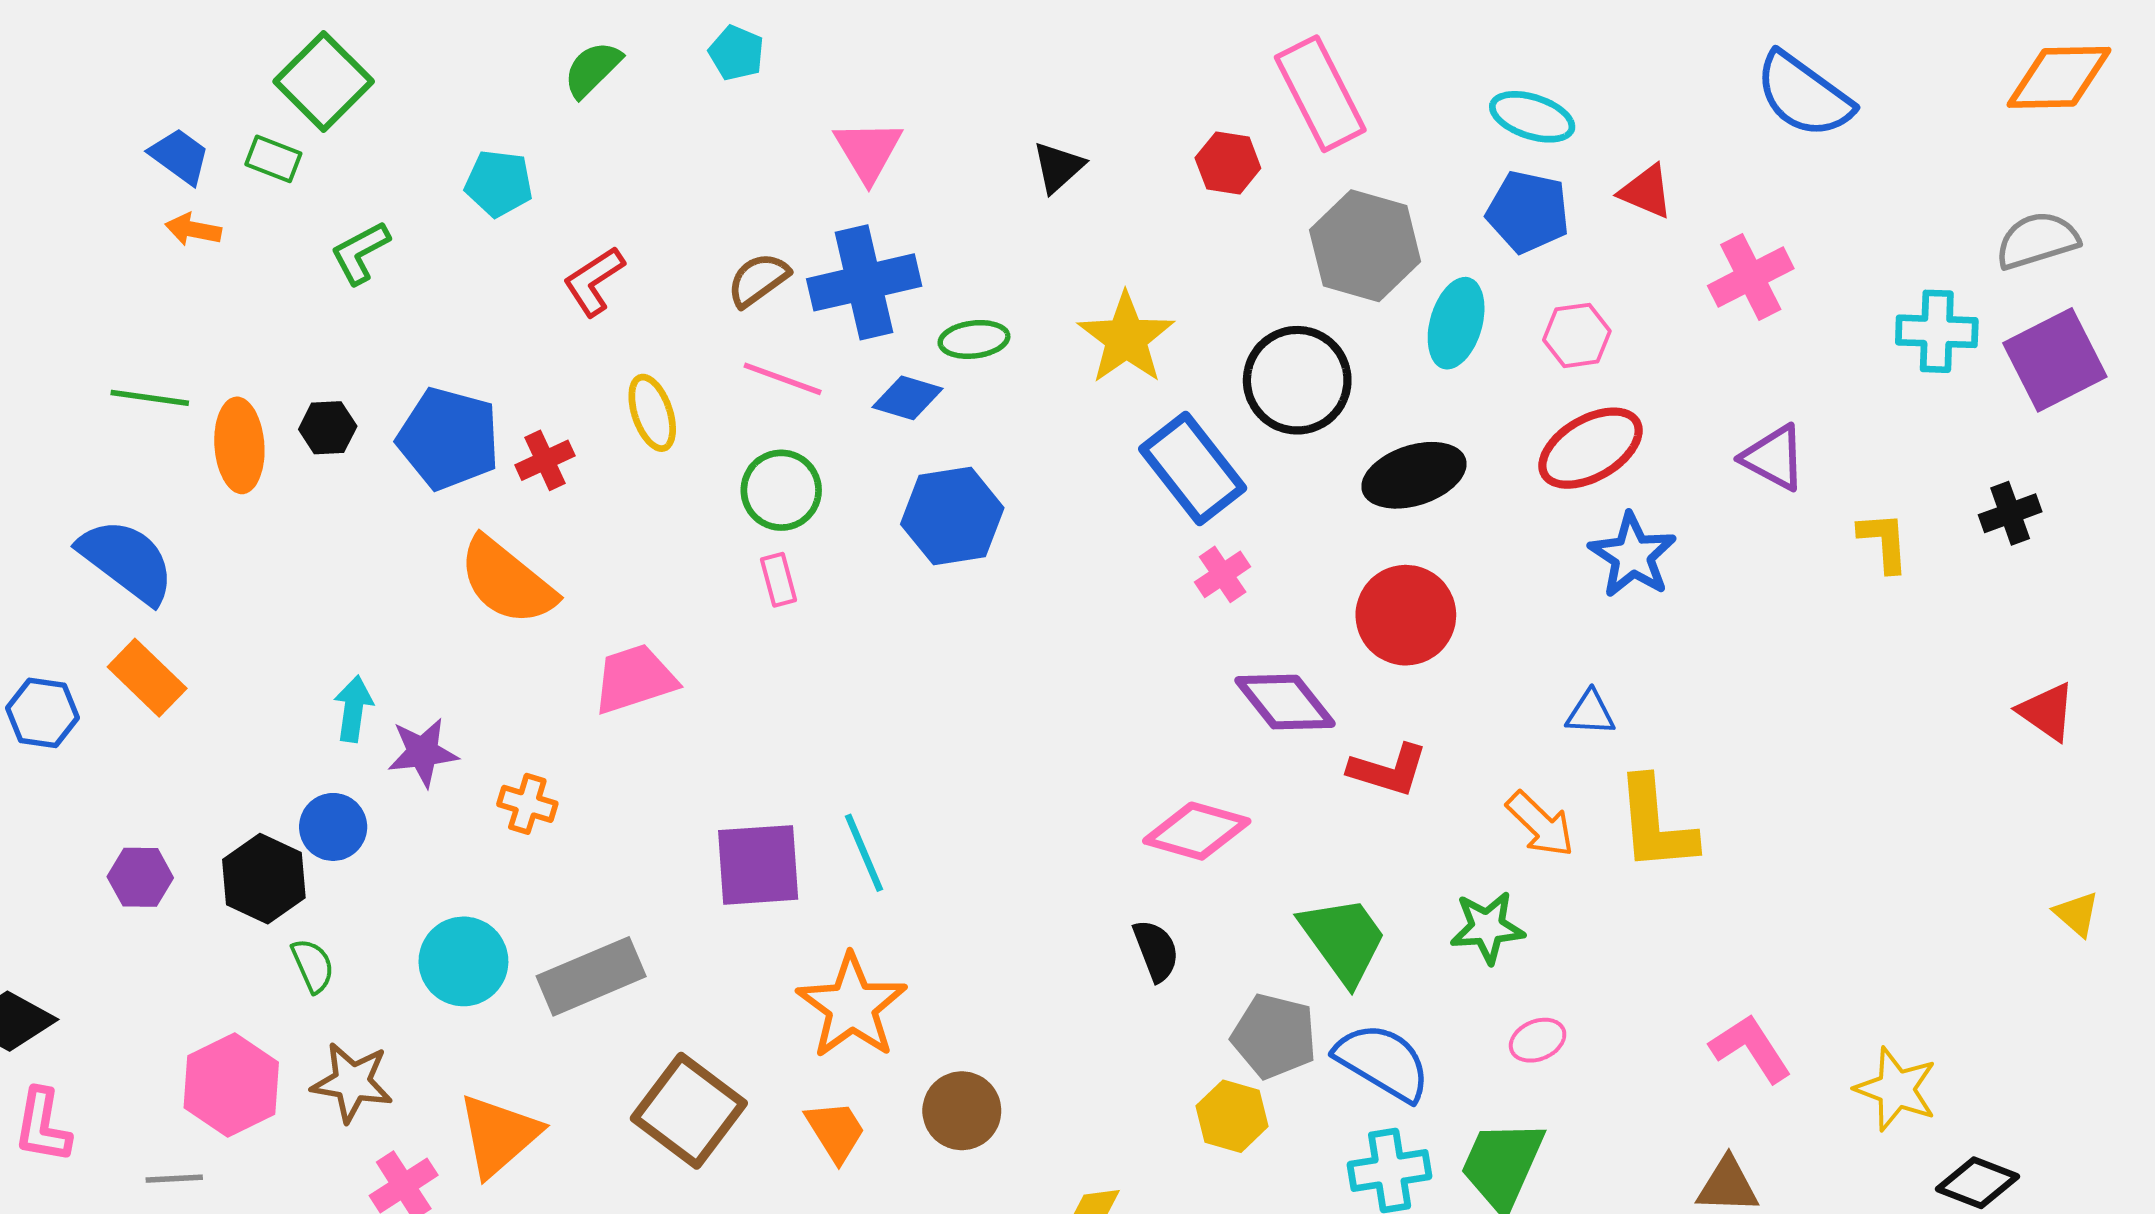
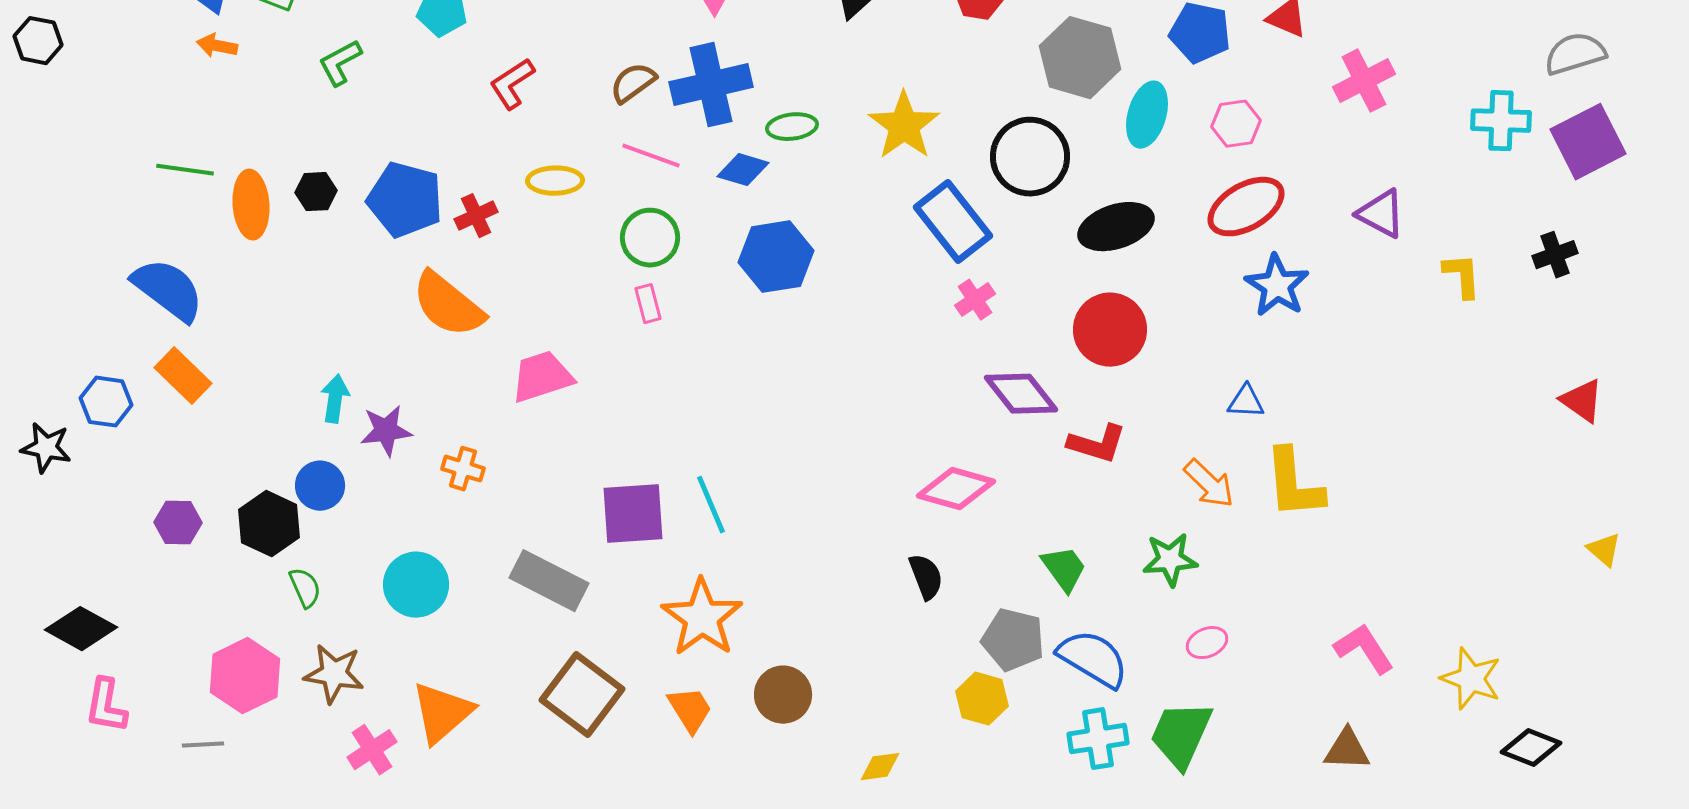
yellow ellipse: (652, 413) -> (555, 181), turned -72
green trapezoid: (1343, 940) -> (1064, 569), size x0.7
gray rectangle: (591, 976) -> (549, 581), moved, turned 50

